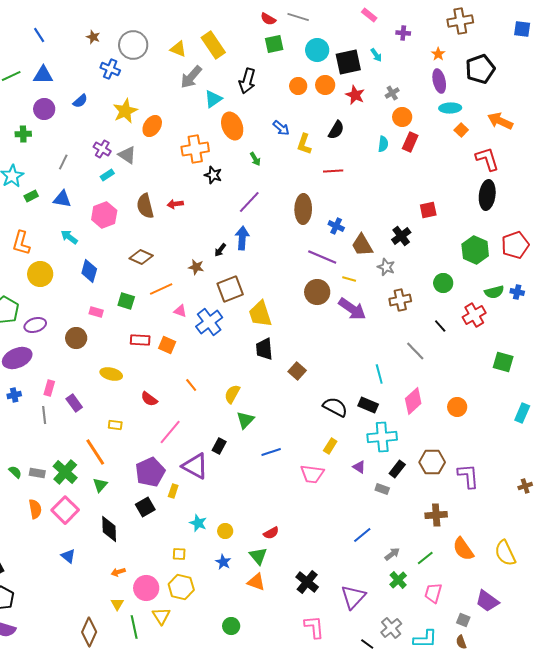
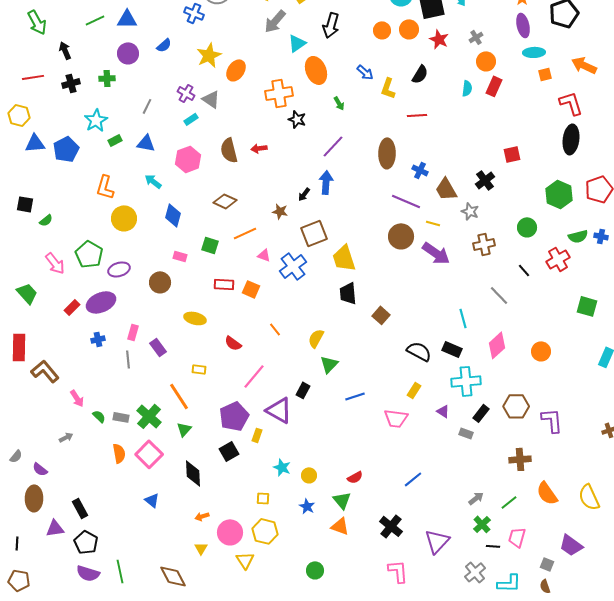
orange square: (461, 130) -> (545, 74), turned 32
blue line: (362, 535) -> (413, 479), moved
green line: (134, 627) -> (120, 571), moved
brown diamond: (89, 632) -> (173, 576), turned -52
black line: (367, 644) -> (493, 546), moved, turned -32

